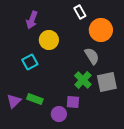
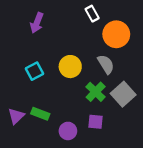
yellow circle: (49, 40) -> (70, 67), moved
gray square: (107, 82) -> (123, 94), turned -30
purple square: (73, 102) -> (96, 122), moved

